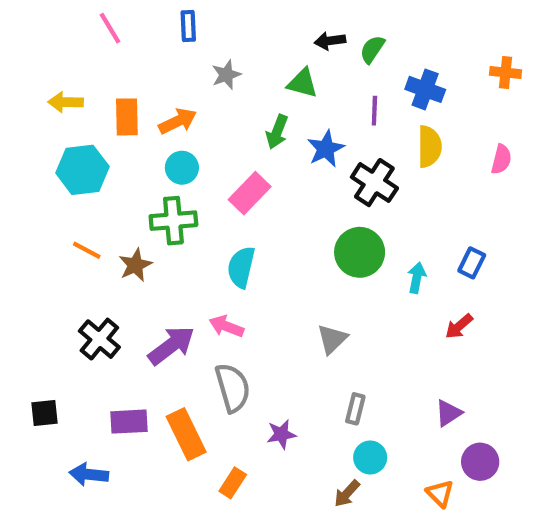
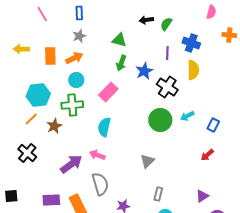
gray star: (226, 75) -> (79, 36), moved
green triangle: (302, 83) -> (119, 40), moved
pink semicircle: (501, 159) -> (211, 12), moved
cyan hexagon: (82, 170) -> (38, 95), moved
orange line: (87, 250) -> (31, 119), turned -72
cyan arrow: (417, 278) -> (187, 116), moved, turned -128
black cross: (99, 339) -> (27, 153), moved

